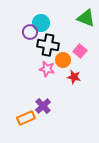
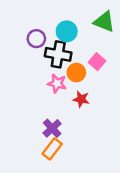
cyan circle: (41, 23) -> (67, 31), moved
red star: (74, 77) -> (81, 99), moved
orange rectangle: (26, 118) -> (52, 149), moved, turned -30

